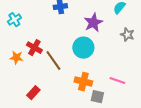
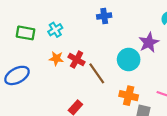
purple star: (93, 23) -> (149, 43), moved
orange star: (16, 58) -> (56, 58), moved

